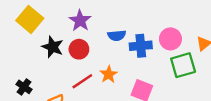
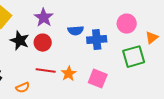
pink circle: (170, 39) -> (127, 24), moved
orange star: (109, 74) -> (69, 74), moved
red line: (82, 81) -> (46, 71), turned 42

